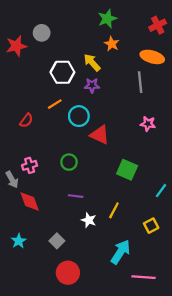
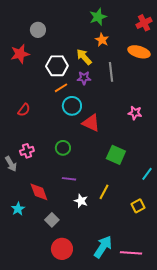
red star: (16, 46) -> (20, 54), moved
gray line: (140, 82) -> (111, 72), moved
orange line: (55, 104) -> (61, 88), moved
red diamond: (30, 202) -> (39, 192), moved
cyan star: (19, 241) -> (18, 209), moved
cyan arrow: (120, 252) -> (103, 247), moved

